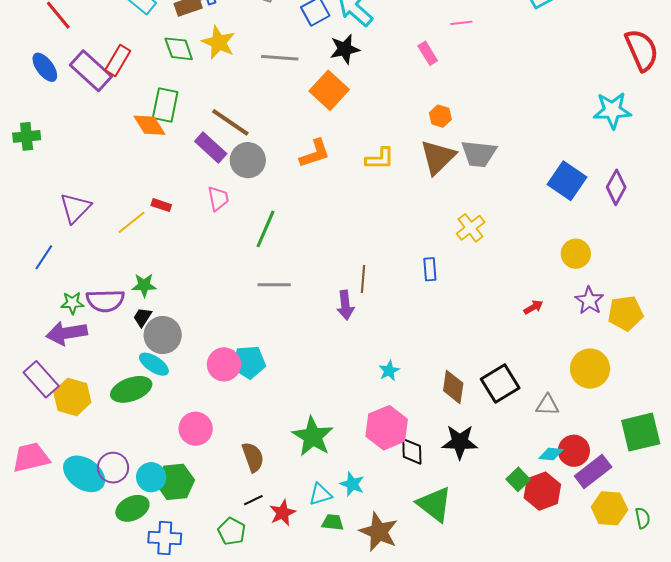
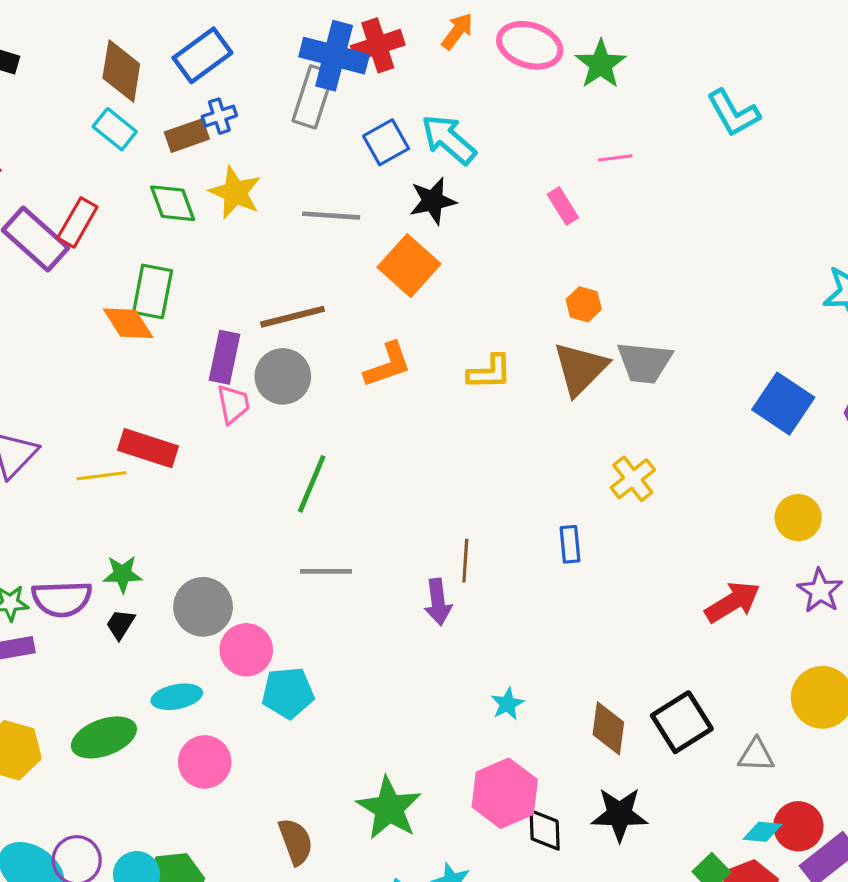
brown line: (230, 122) -> (293, 317), moved, turned -48
purple rectangle: (211, 148) -> (224, 357), turned 60
pink trapezoid: (218, 198) -> (233, 404), moved
red rectangle: (161, 205) -> (148, 448), size x1.8
yellow line: (131, 222) -> (102, 476), turned 32
red arrow: (533, 307) -> (733, 602), size x1.8
gray circle: (163, 335) -> (203, 607), moved
cyan ellipse: (154, 364) -> (177, 697), moved, turned -44
pink circle: (224, 364) -> (246, 650), moved
pink circle: (196, 429) -> (205, 762), moved

